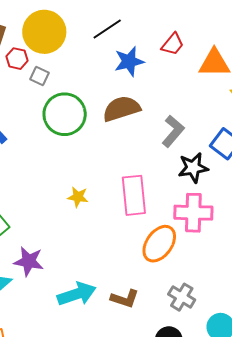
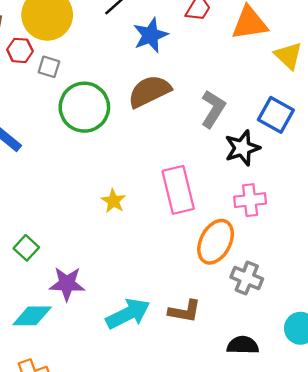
yellow star: (78, 197) -> (113, 201), turned 30
pink cross: (193, 213) -> (250, 200), size x0.7
gray cross: (182, 297) -> (247, 278), moved

